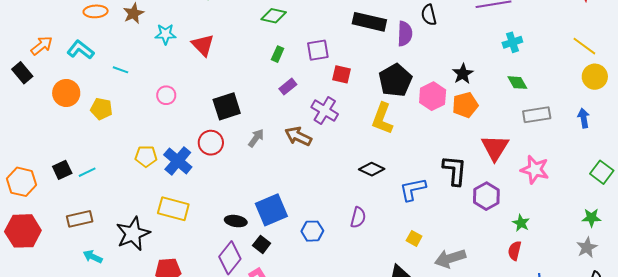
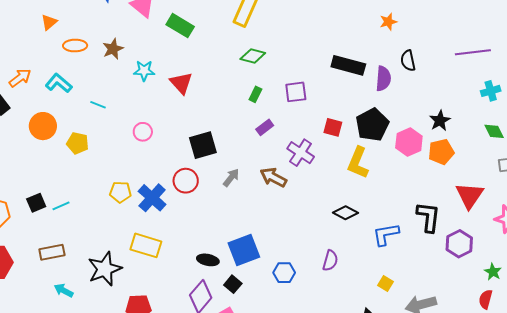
red square: (342, 74) -> (333, 127), moved

